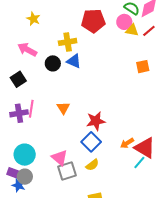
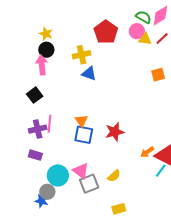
red pentagon: (93, 21) -> (106, 32), turned -30
pink arrow: (27, 50) -> (42, 65), turned 60
black circle: (53, 63) -> (46, 50), moved
blue square: (91, 142) -> (84, 135), moved, turned -30
cyan circle: (25, 155) -> (58, 175), moved
purple rectangle: (14, 173) -> (35, 155), moved

